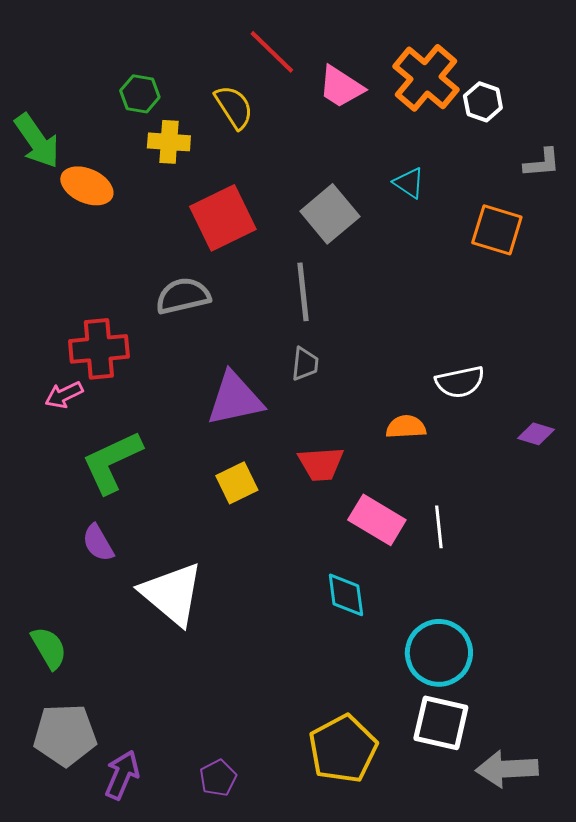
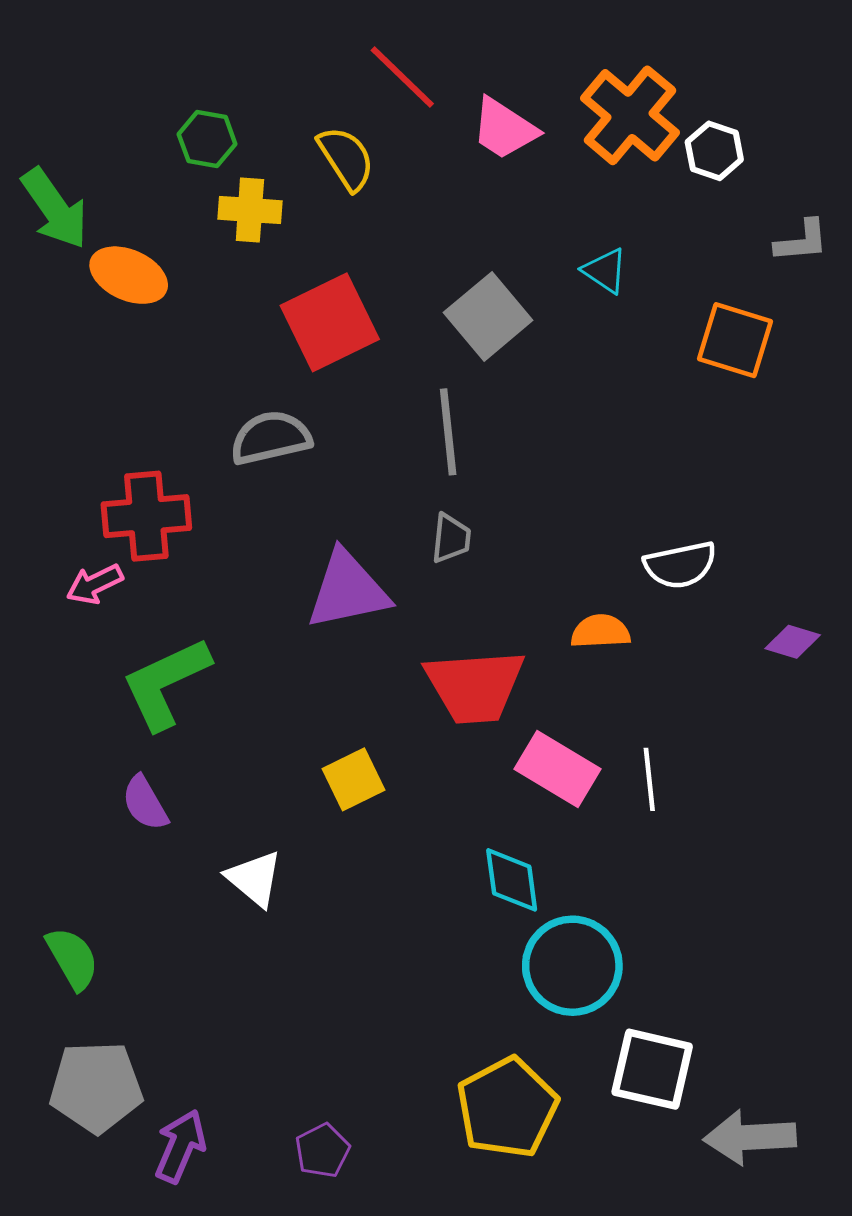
red trapezoid: (321, 464) -> (475, 686), size x1.5
yellow square: (237, 483) -> (353, 779), moved
white triangle: (172, 594) -> (254, 878), size x0.6
cyan circle: (439, 653) -> (572, 966), moved

